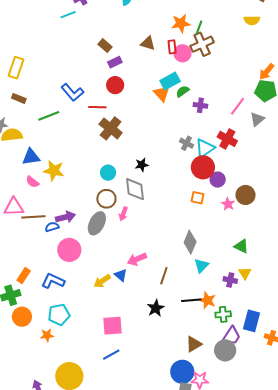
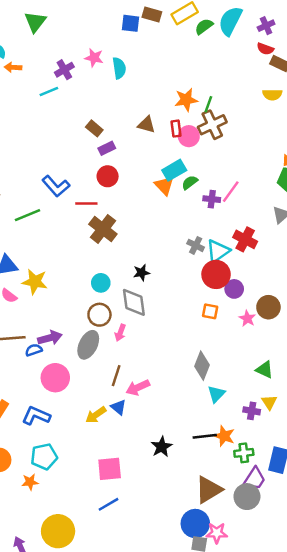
pink line: (238, 106) -> (231, 192), moved
brown line: (164, 276) -> (116, 376), moved
brown triangle: (194, 344) -> (209, 490), size x1.4

